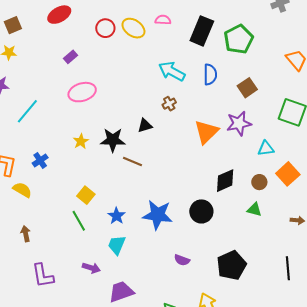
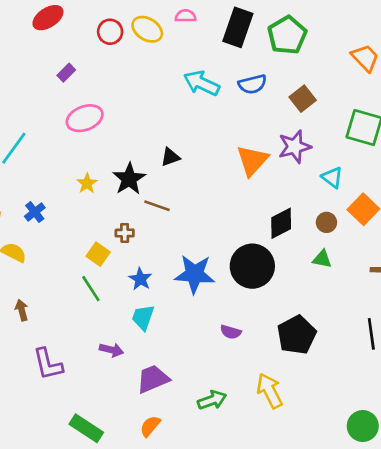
blue semicircle: (210, 74) -> (252, 84), turned 80
brown cross: (169, 104) -> (125, 233), moved, turned 32
black star: (113, 140) -> (129, 179), turned -30
cyan triangle: (266, 148) -> (332, 177), turned 48
black circle: (201, 211) -> (252, 266), size x1.4

